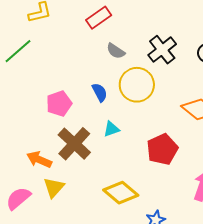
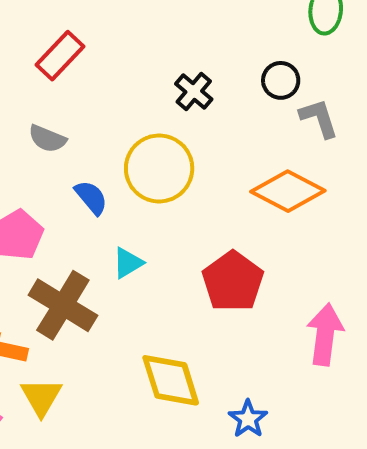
black cross: (162, 50) -> (194, 91), size x0.7
gray semicircle: (116, 51) -> (47, 139), moved
yellow diamond: (121, 193) -> (171, 380), turned 44

